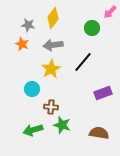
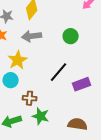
green circle: (92, 28) -> (71, 36), moved
black line: (83, 62) -> (59, 72), moved
yellow star: (51, 69) -> (18, 60), moved

